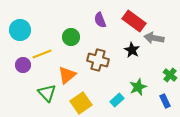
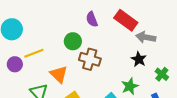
green circle: (71, 37) -> (73, 41), moved
black star: (132, 50) -> (139, 59), moved
orange triangle: (67, 75) -> (59, 74), turned -36

